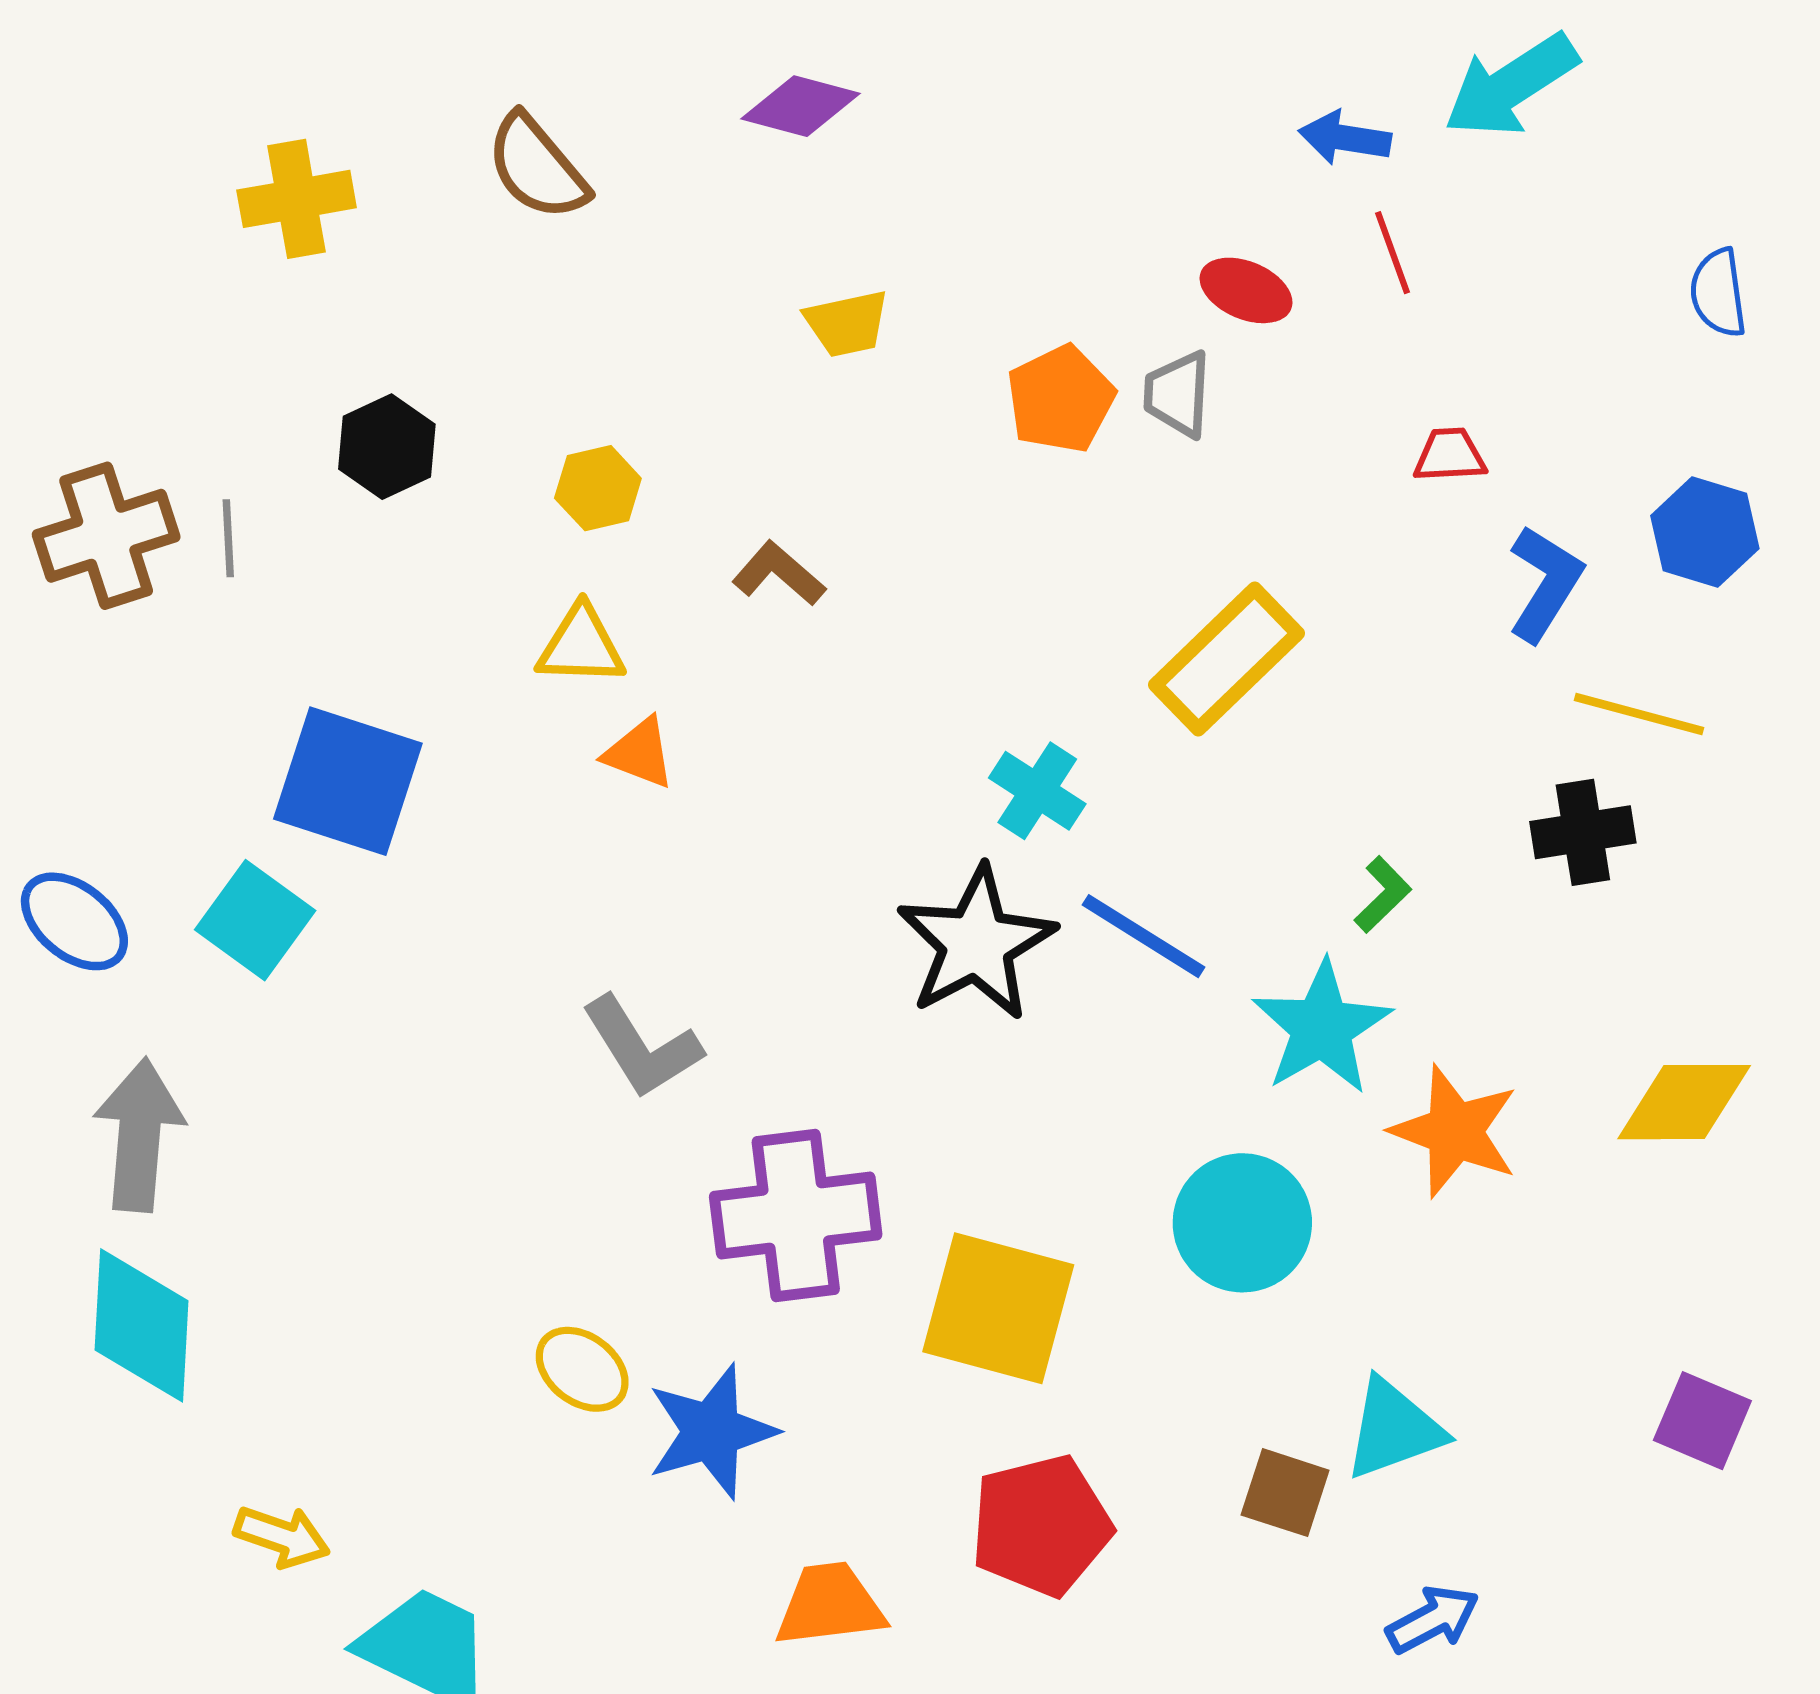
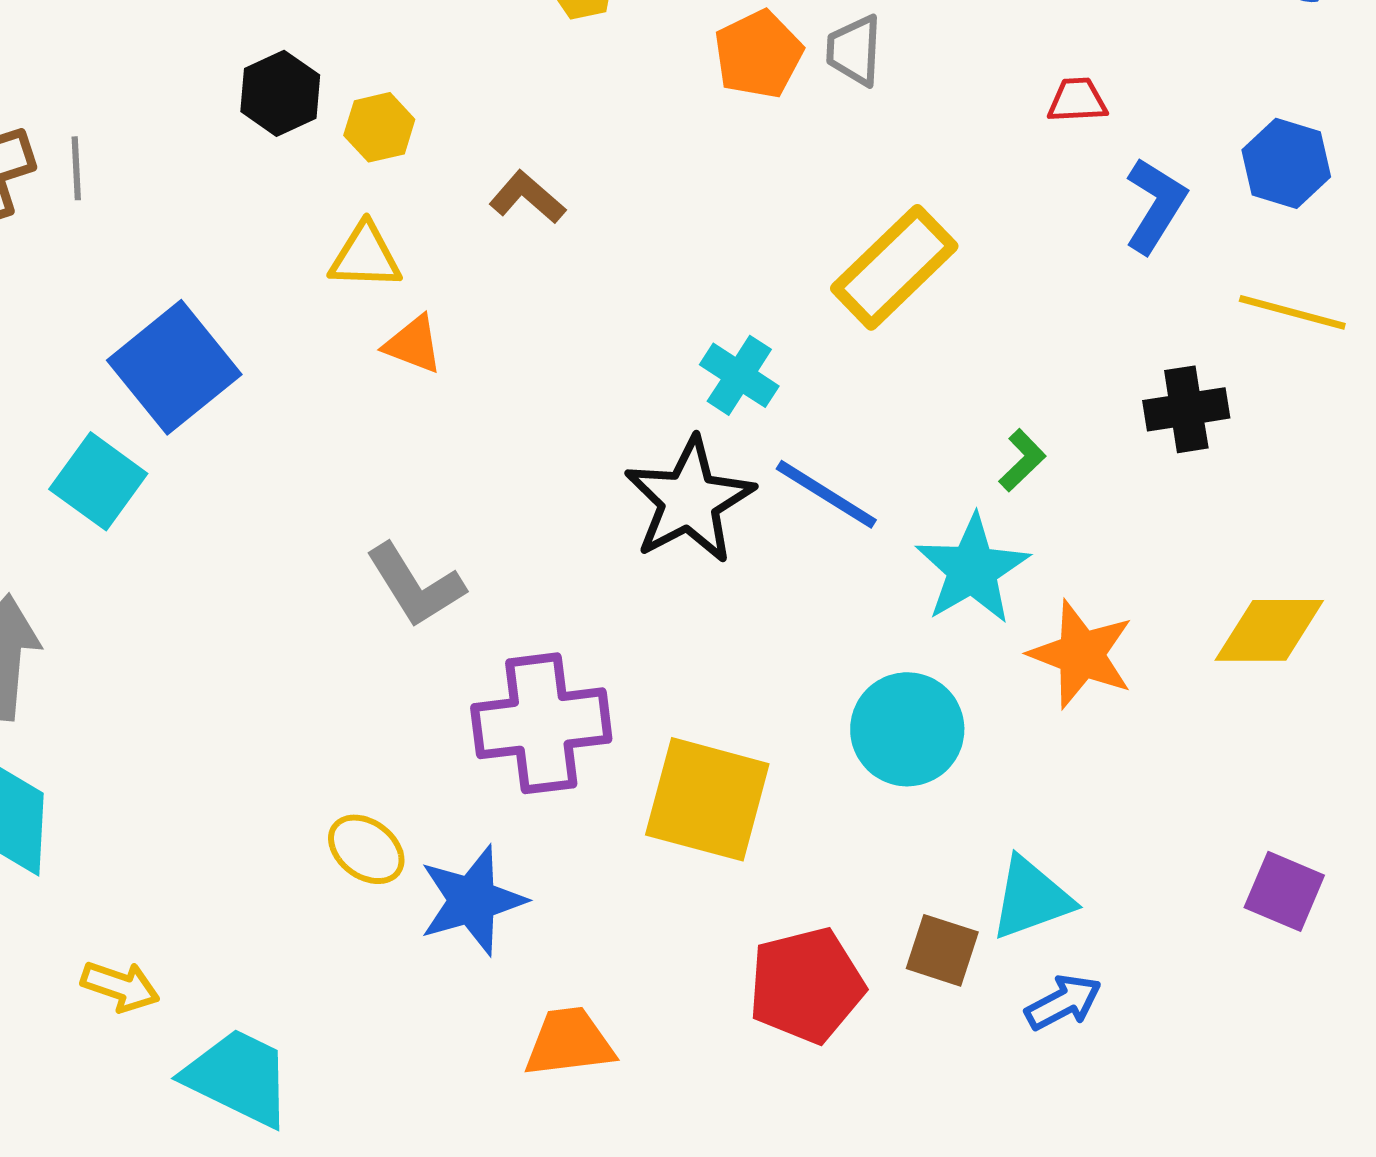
black hexagon: (387, 447) -> (280, 93), moved
yellow line: (1639, 714) -> (1292, 312), moved
blue square: (348, 781) -> (174, 367), turned 33
red pentagon: (1041, 1526) -> (806, 985), moved
blue arrow: (1433, 1619) -> (1063, 1002), moved

